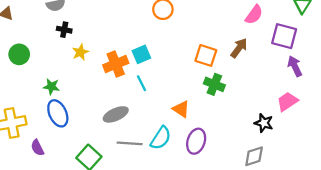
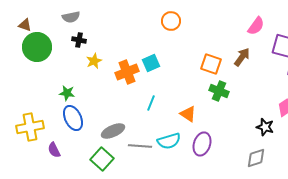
green circle: (19, 54) -> (37, 47), moved, size x1.5
cyan line: (141, 83) -> (151, 103), moved, turned 49
gray ellipse: (116, 114) -> (113, 131), moved
cyan semicircle: (161, 138) -> (169, 141), turned 40

